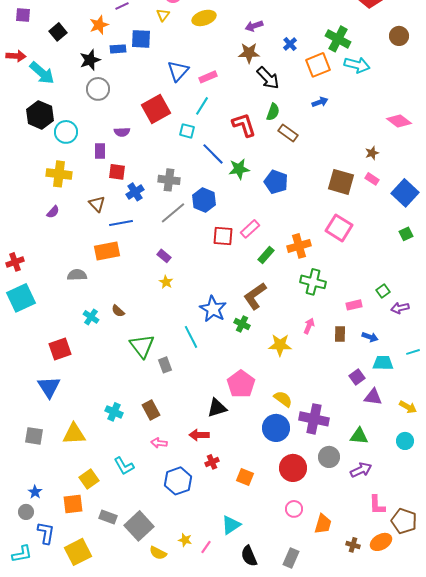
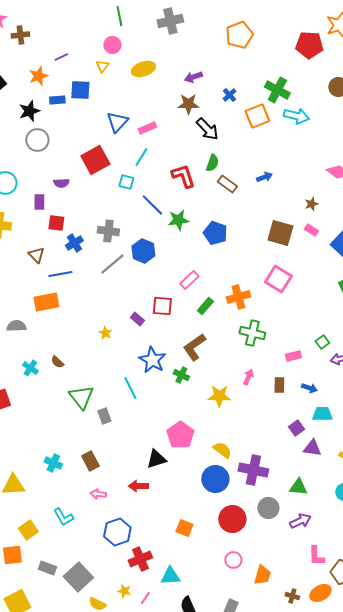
blue arrow: (320, 102) -> (264, 177), moved
red square: (223, 236) -> (162, 306), moved
purple rectangle: (164, 256) -> (137, 319), moved
red cross: (212, 462) -> (140, 559), moved, size x1.6
cyan triangle: (231, 525) -> (170, 576), turned 30

